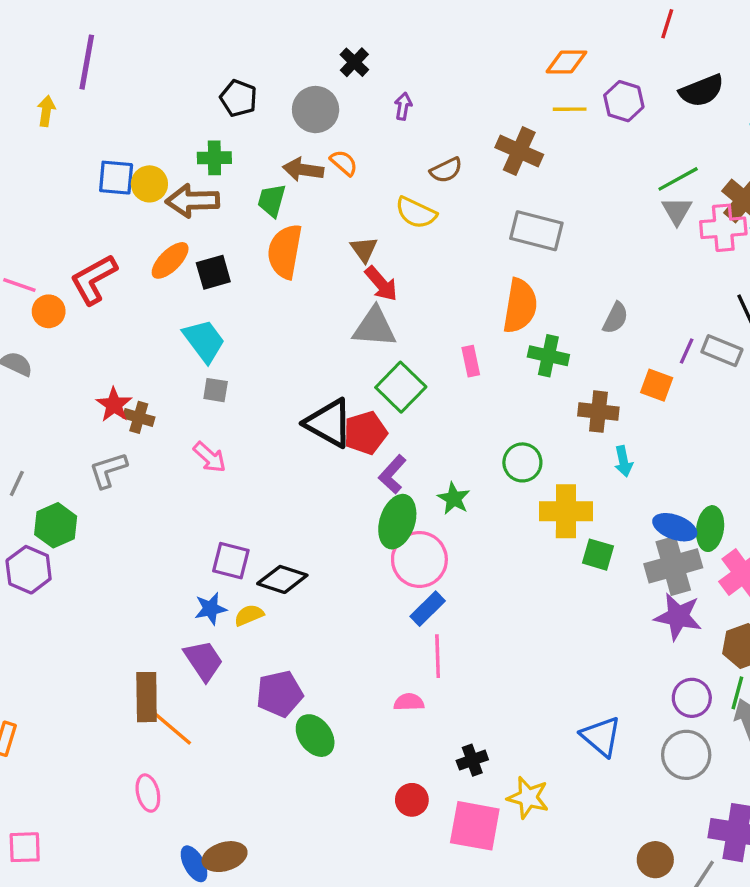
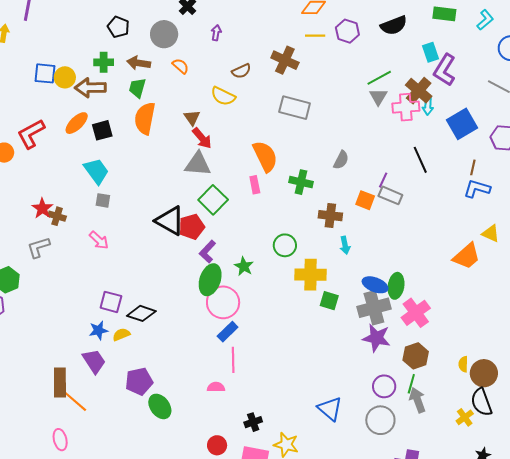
brown arrow: (303, 170) -> (139, 63), moved
orange semicircle: (520, 306) -> (265, 156), moved, turned -36
gray rectangle: (722, 351) -> (390, 195), moved

